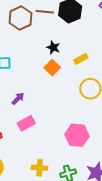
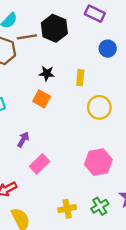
yellow rectangle: (81, 59) -> (80, 78), turned -40
orange square: (52, 68) -> (42, 99), moved

